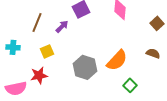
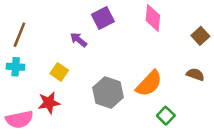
brown line: (37, 22) -> (19, 35), moved
purple arrow: (62, 26) -> (78, 40), turned -96
yellow square: (47, 51) -> (59, 72), turned -32

